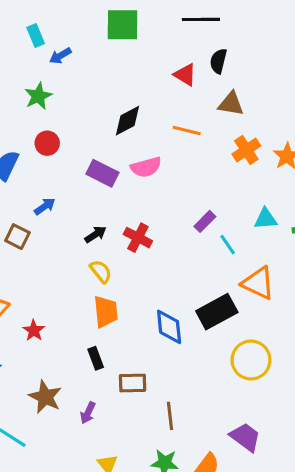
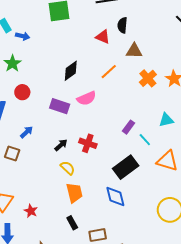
blue arrow: (60, 56) -> (23, 36), turned -128
orange line: (187, 130) -> (109, 72), turned -48
black rectangle: (217, 312) -> (126, 167), moved

